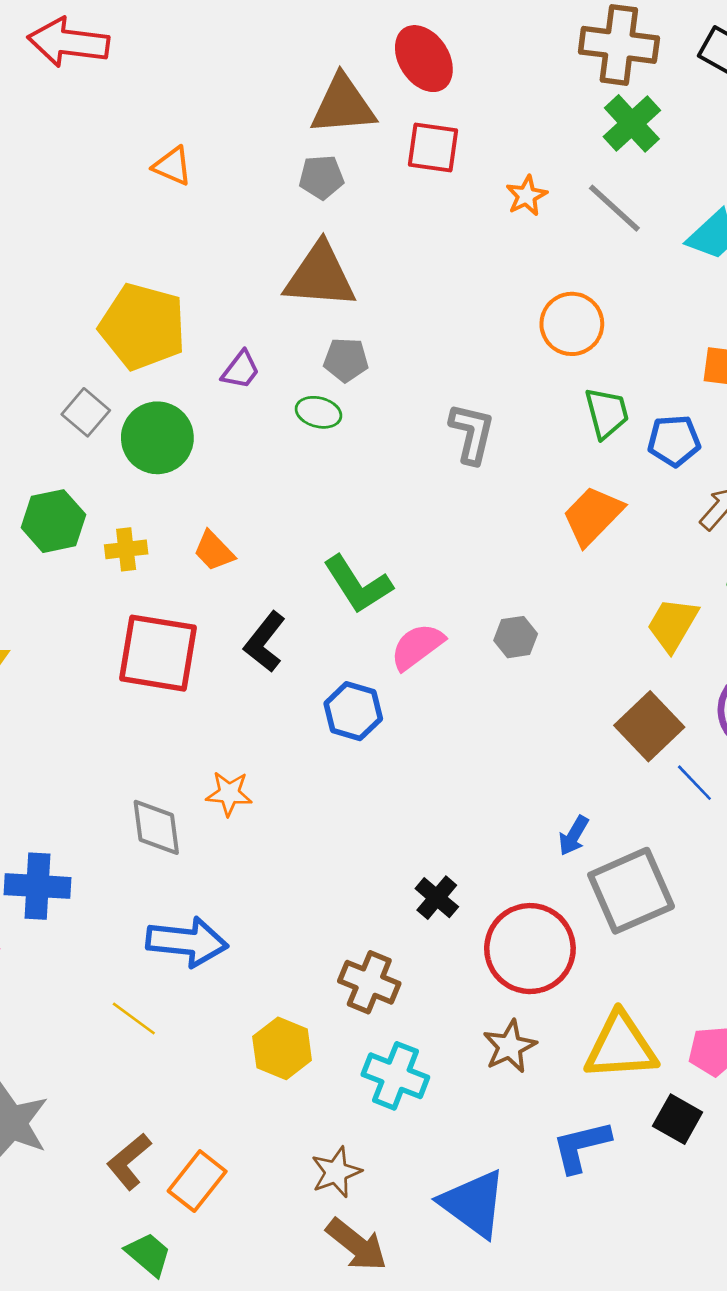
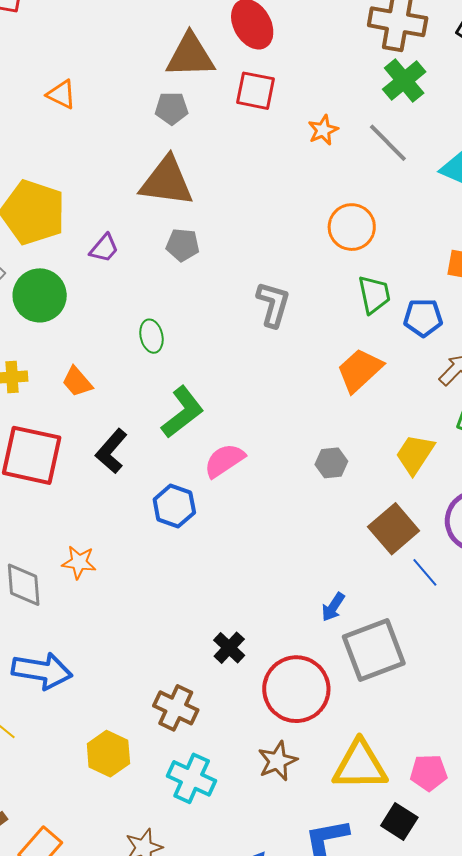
green ellipse: (319, 412) -> (151, 336), moved, turned 60
green L-shape: (358, 584) -> (183, 412), turned -98
gray hexagon: (516, 637) -> (331, 463), moved

